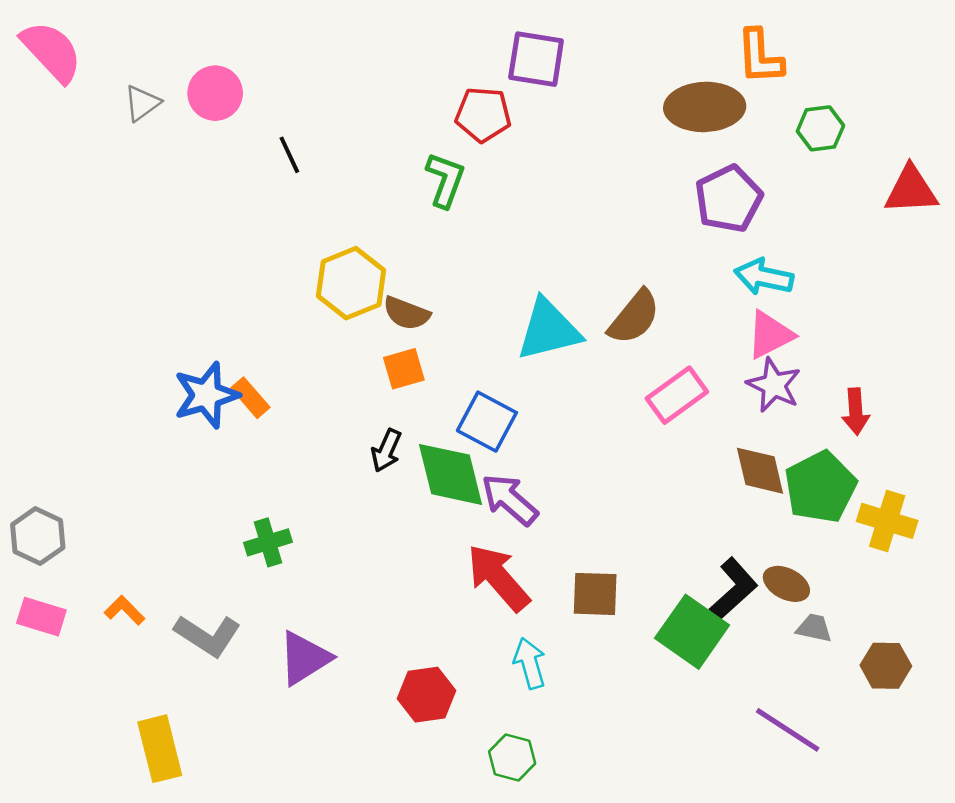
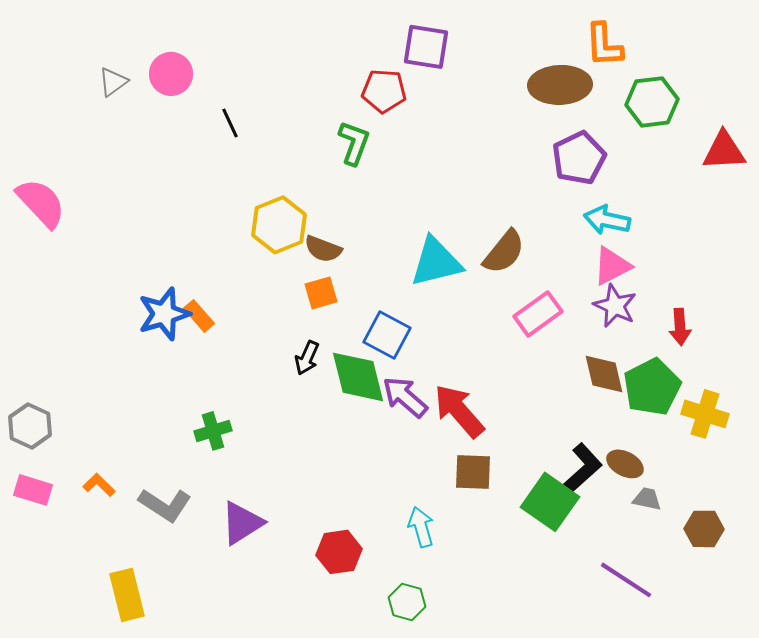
pink semicircle: (52, 52) -> (41, 203), moved
green hexagon: (820, 128) -> (652, 102), size x1.4
red arrow: (498, 578) -> (459, 411), moved

